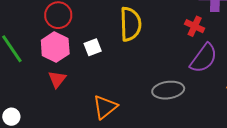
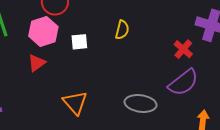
yellow semicircle: (131, 24) -> (122, 30), size x0.6
orange triangle: (105, 107) -> (75, 103), turned -48

